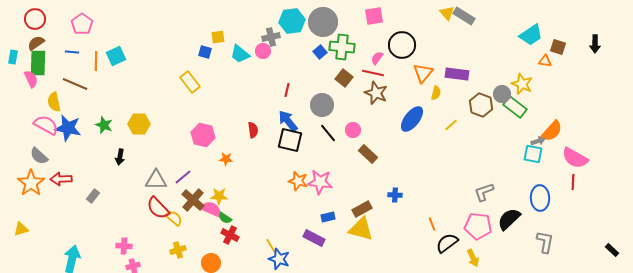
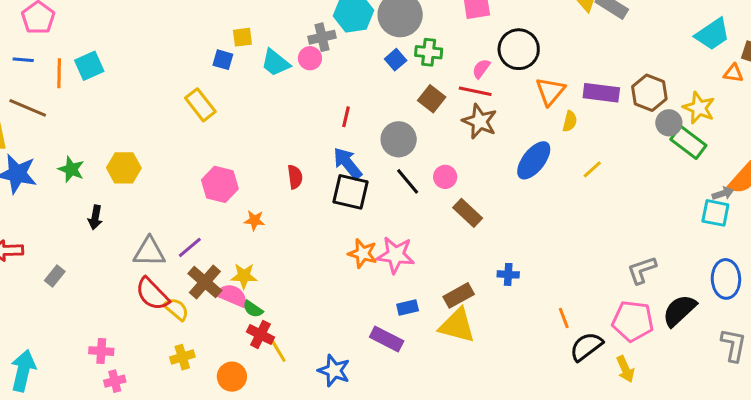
green cross: (342, 47) -> (429, 52), size x0.7
brown hexagon: (481, 105) -> (649, 93), moved
yellow line: (271, 246) -> (278, 351), moved

